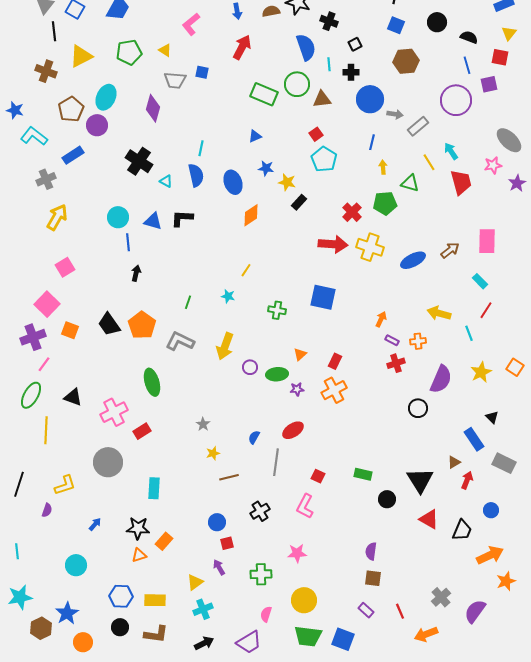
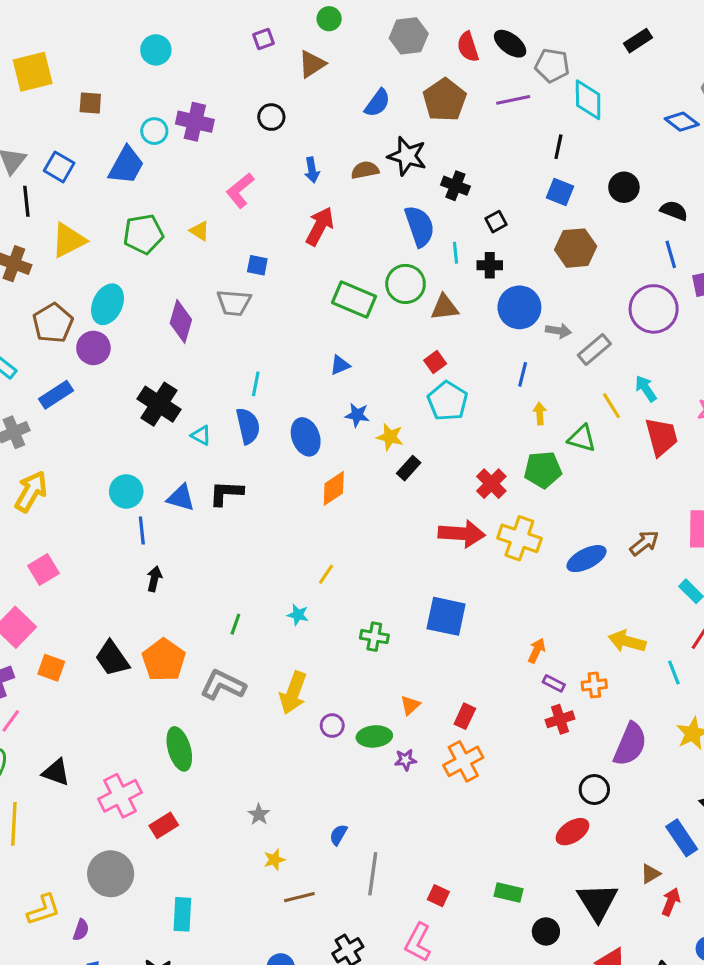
gray trapezoid: (175, 80) -> (234, 303), moved
red ellipse: (293, 430) -> (572, 832), moved
purple semicircle: (47, 510) -> (81, 930), moved

